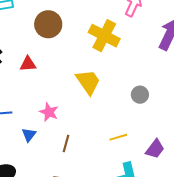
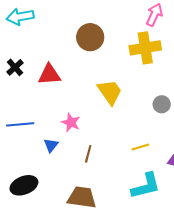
brown circle: (48, 24) -> (90, 37), moved
yellow cross: (104, 36) -> (145, 48), moved, turned -36
red triangle: (28, 64) -> (49, 75), size x1.4

